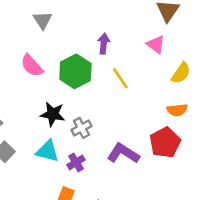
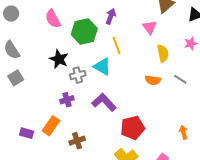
yellow semicircle: (181, 73) -> (163, 53), turned -60
red pentagon: (165, 142) -> (133, 128), moved
cyan triangle: (47, 151) -> (102, 67), moved

